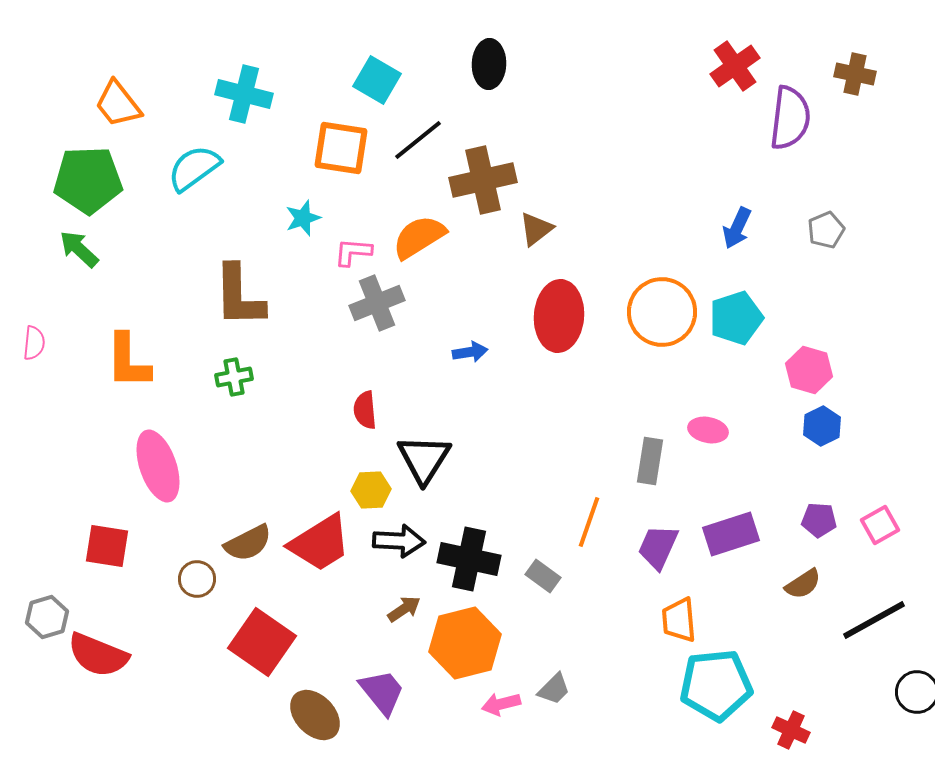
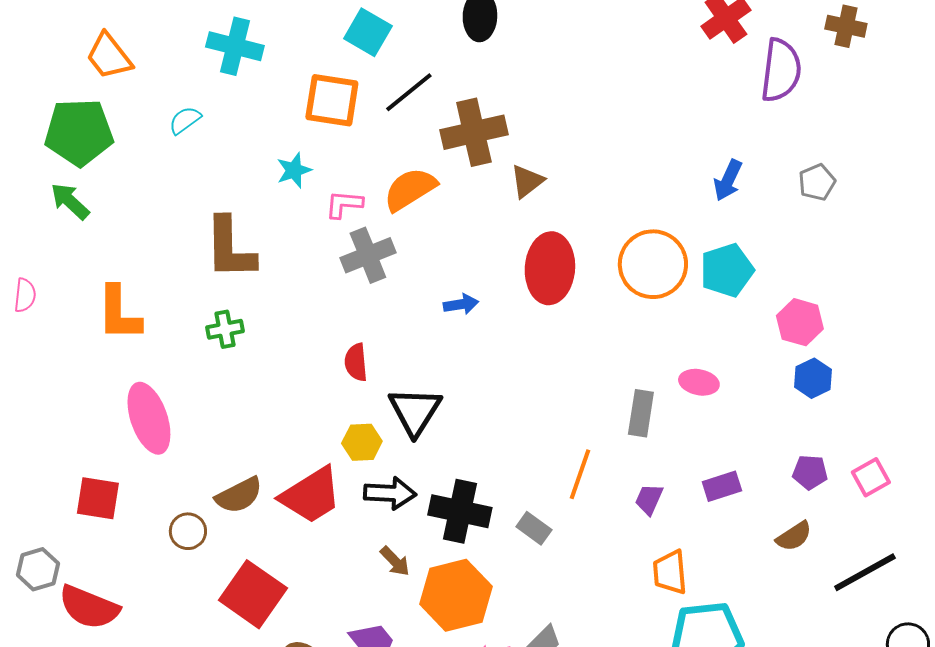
cyan semicircle: (194, 168) -> (185, 120), size x0.6
purple rectangle: (731, 534) -> (722, 486), size x0.7
purple trapezoid: (658, 547) -> (649, 499), size x0.7
brown arrow: (404, 609) -> (395, 561), turned 80

